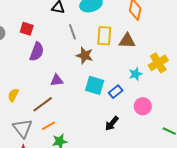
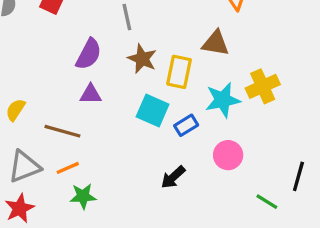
yellow rectangle: (104, 36) -> (179, 72), moved
purple semicircle: (37, 52) -> (89, 54), moved
cyan star: (135, 74) -> (223, 100), size x1.5
brown line: (43, 104) -> (62, 131), turned 45
gray triangle: (23, 128) -> (24, 167), turned 40

